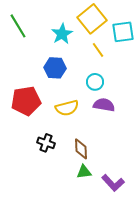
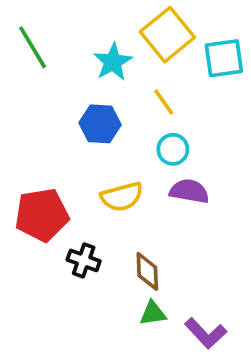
yellow line: (98, 50) -> (164, 102), moved
red pentagon: (26, 101) -> (42, 215), moved

